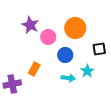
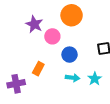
orange circle: (75, 28) -> (72, 15), moved
cyan star: (87, 71) -> (95, 79), moved

